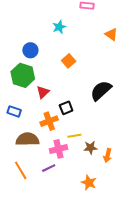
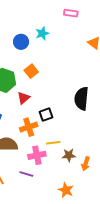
blue circle: (30, 50) -> (21, 42), moved
orange square: (69, 61) -> (31, 71), moved
black semicircle: (101, 91) -> (81, 99), turned -45
purple line: (49, 168) -> (26, 174), turned 40

